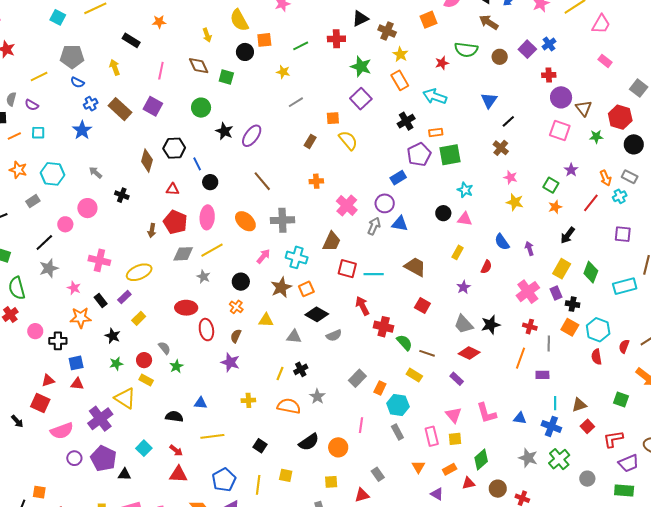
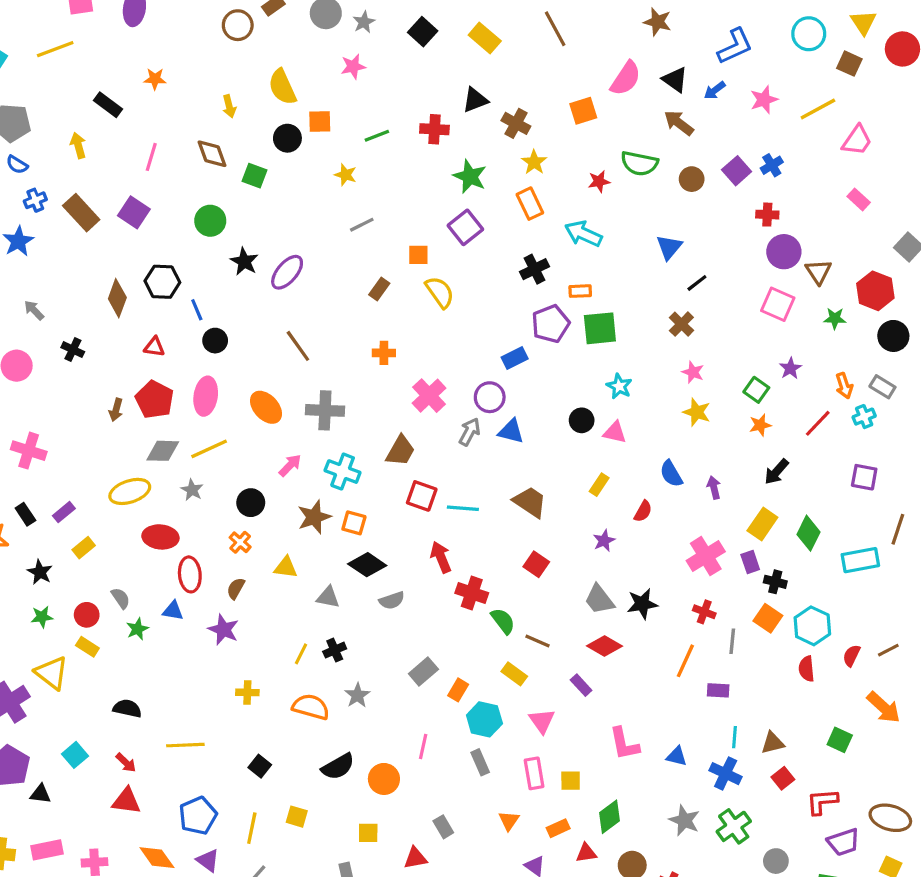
yellow ellipse: (139, 272) -> (130, 491), moved
orange square: (306, 289) -> (354, 523), turned 35
blue triangle: (201, 403) -> (173, 611), moved
pink triangle: (454, 415) -> (542, 721), moved

